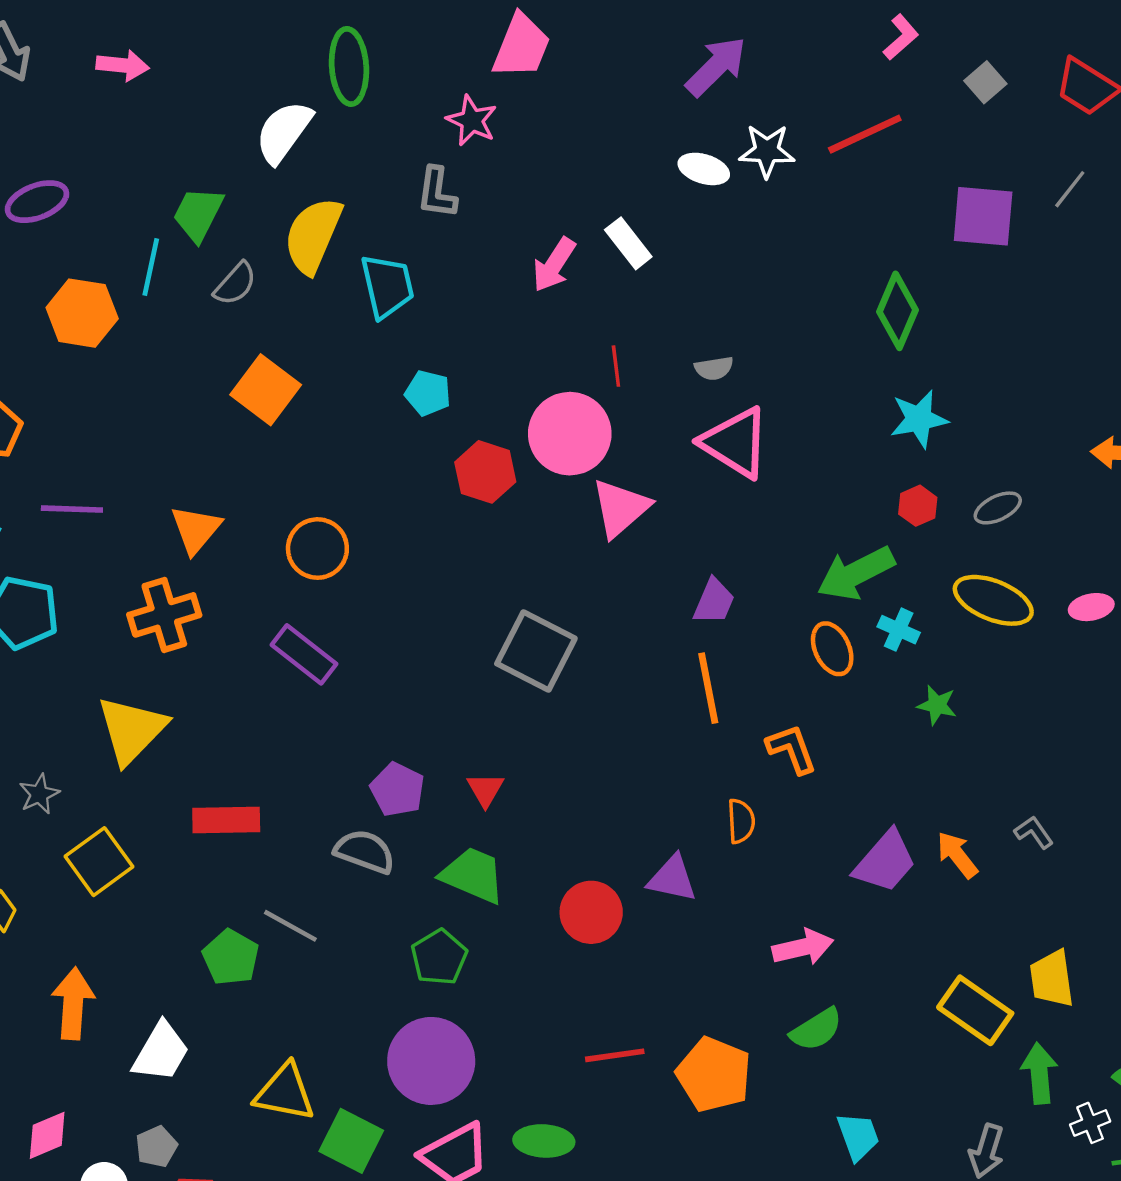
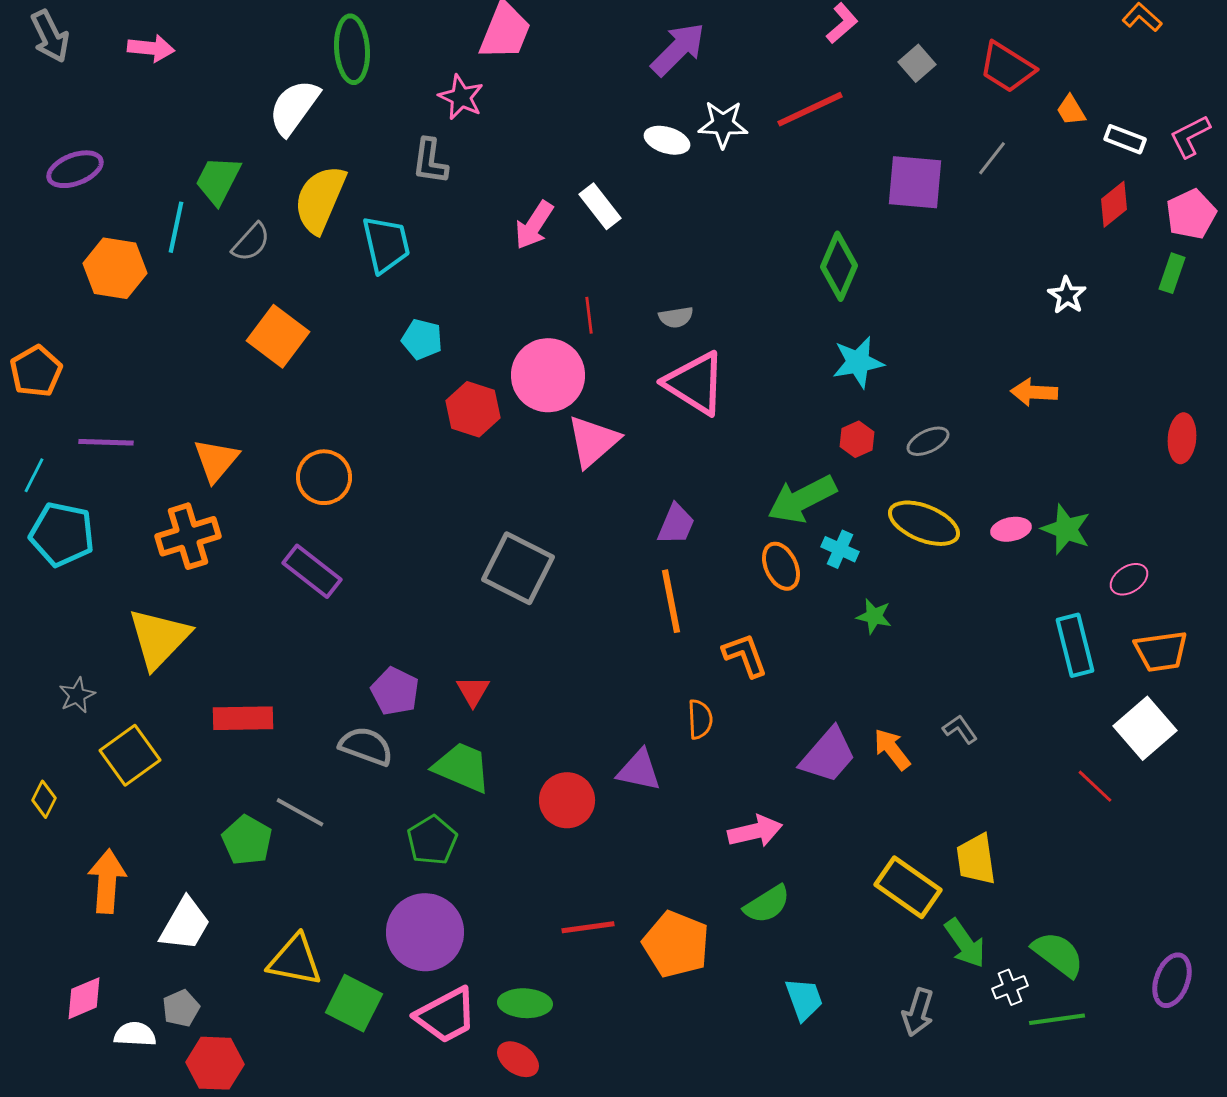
green arrow: (1039, 1073) -> (965, 943), turned 150

